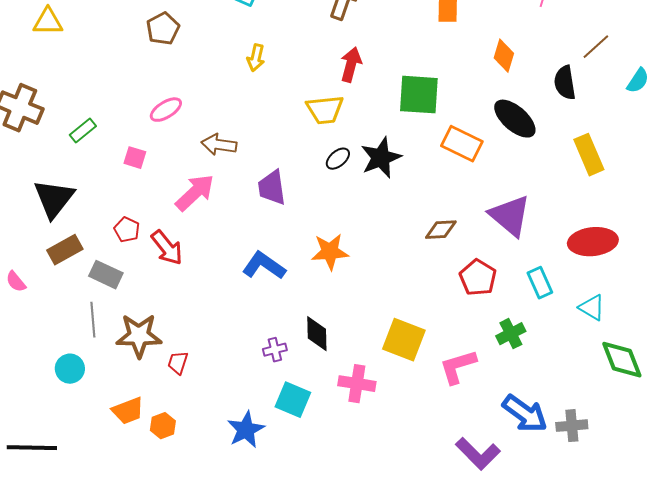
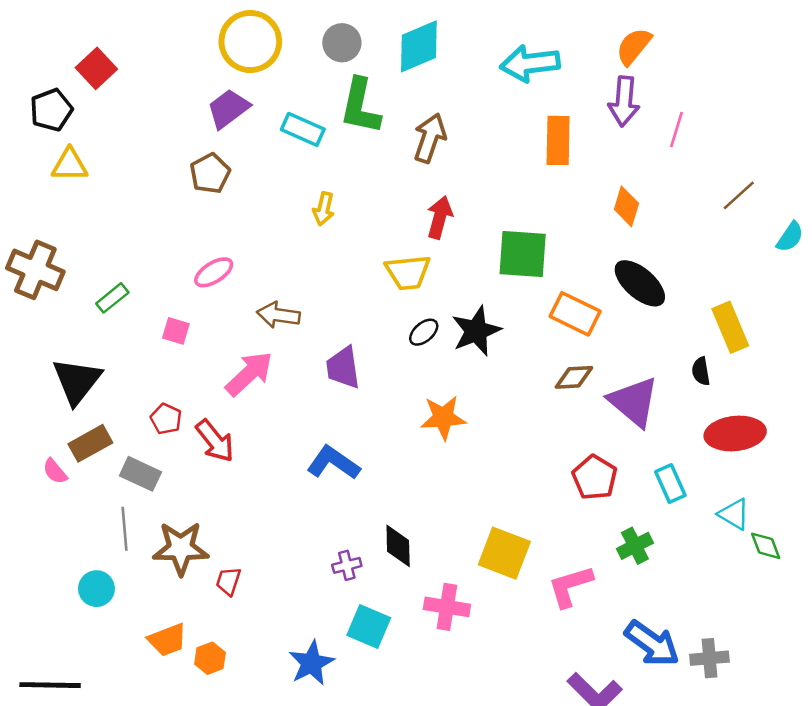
black semicircle: (565, 83) -> (701, 371), moved, size x0.7
brown diamond: (441, 230) -> (574, 377), moved
orange star: (330, 252) -> (443, 418), moved
pink semicircle: (16, 282) -> (55, 471), moved
green diamond: (622, 360) -> (766, 546), moved, size x0.6

